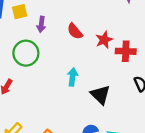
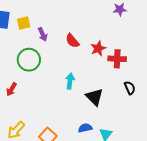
purple arrow: (41, 24) -> (43, 34), turned -32

